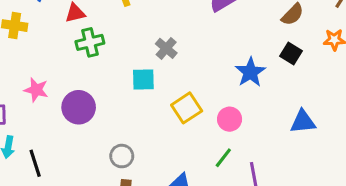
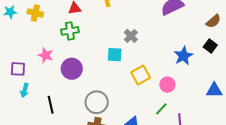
green cross: (90, 42) -> (70, 31), moved
gray circle: (122, 156) -> (97, 102), size x1.5
black line: (35, 163) -> (51, 105), moved

